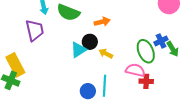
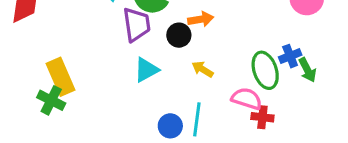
purple trapezoid: (35, 30) -> (137, 25), moved
black circle: (90, 42) -> (179, 35), moved
cyan triangle: (78, 50) -> (146, 70), moved

